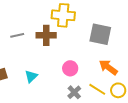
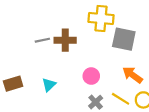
yellow cross: (63, 15) -> (101, 18), moved
gray line: (17, 35) -> (42, 40), moved

